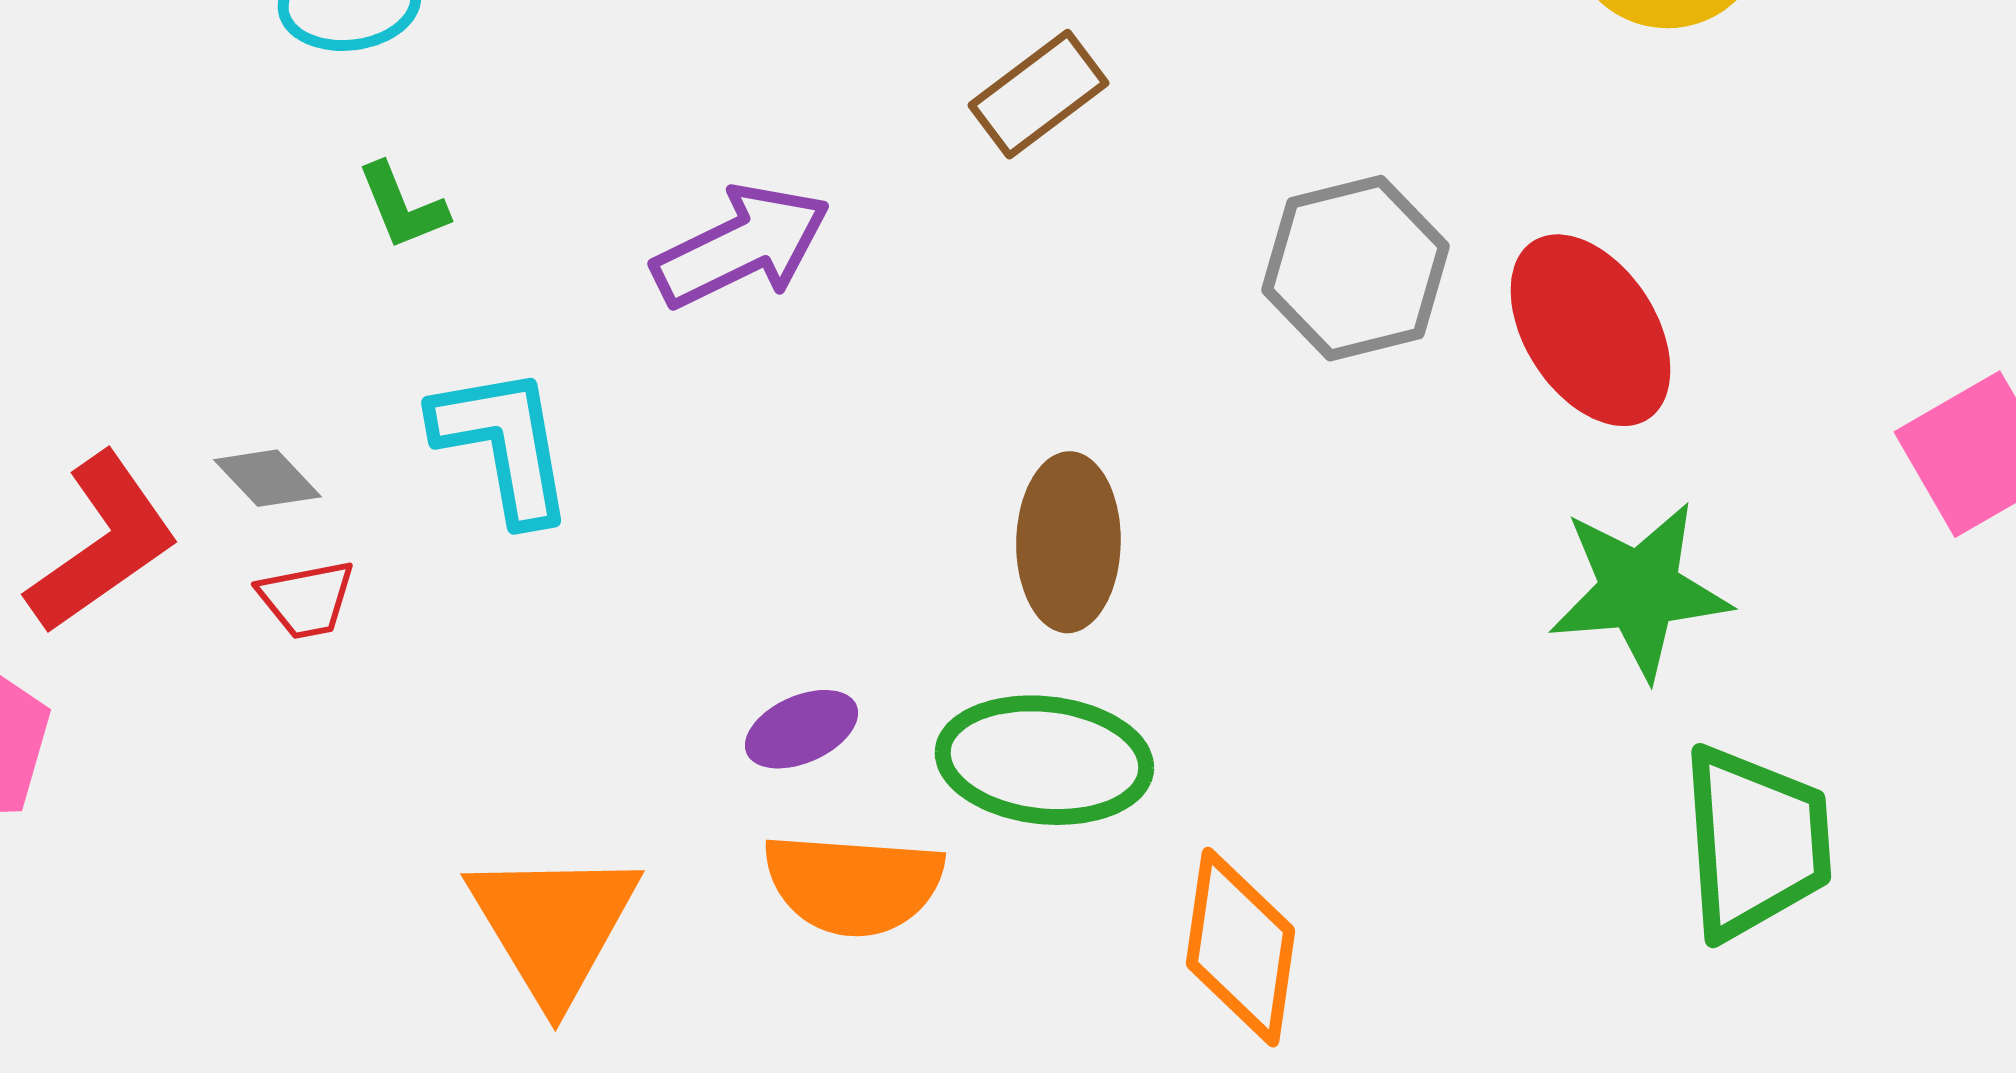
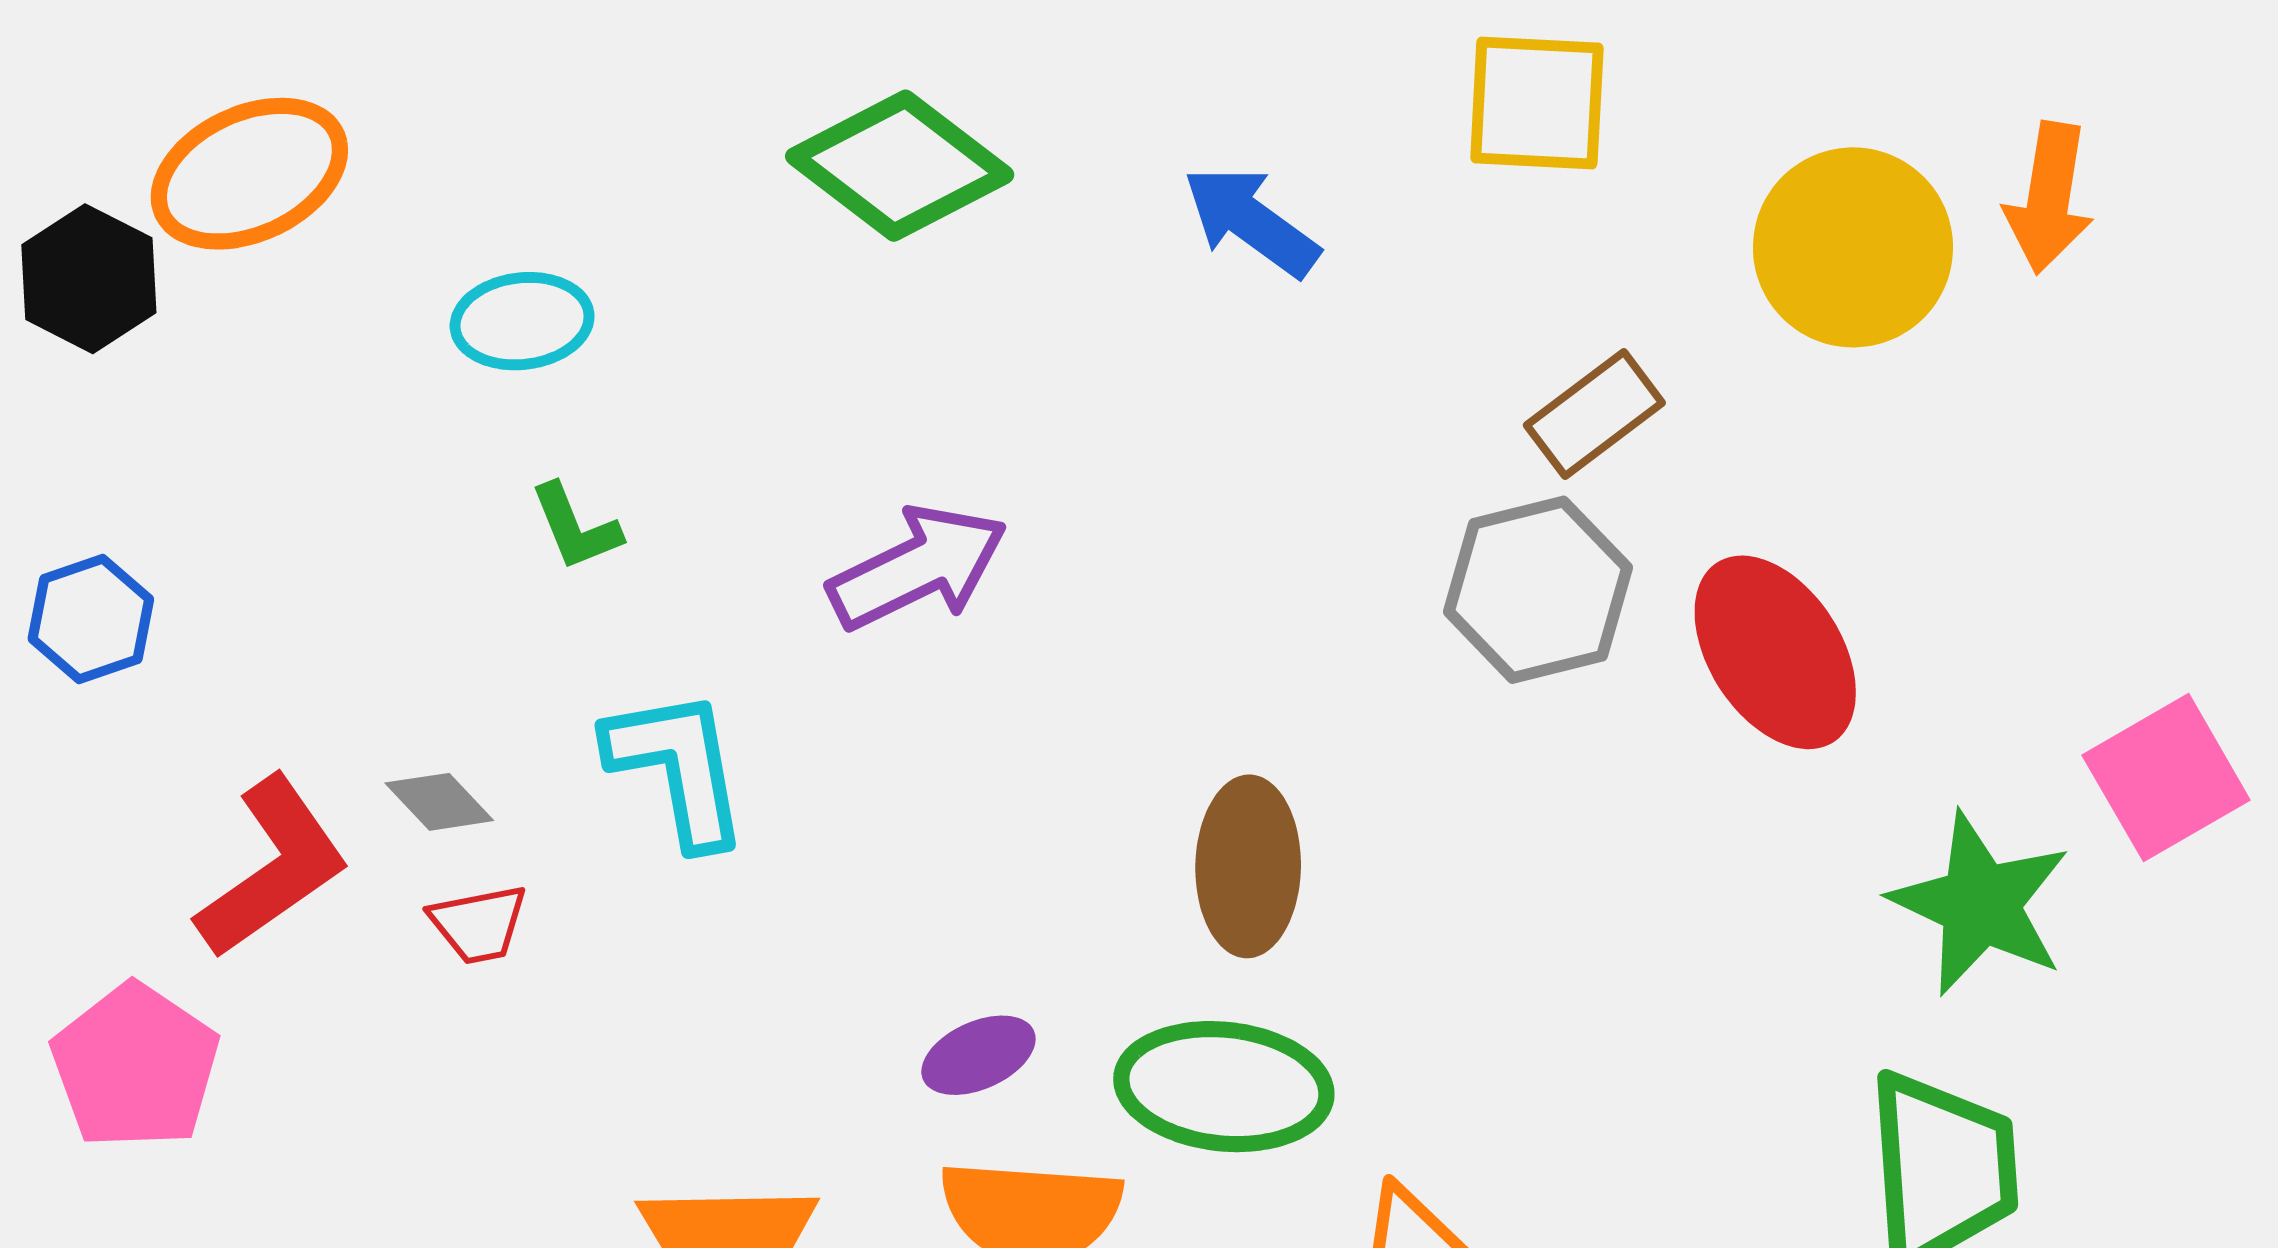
brown rectangle: (1038, 94) -> (1594, 414), moved
green star: (1639, 590) -> (1980, 904), moved, turned 30

